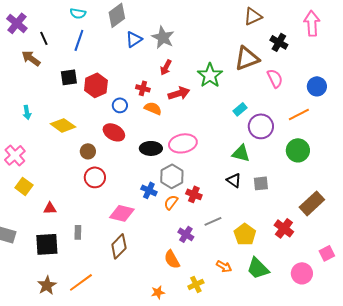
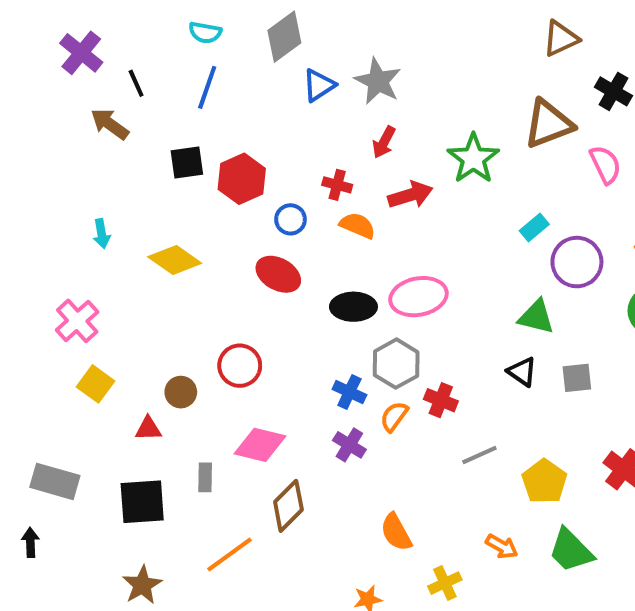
brown circle: (88, 151) -> (181, 392), moved
pink diamond: (122, 213) -> (260, 445), moved
purple cross: (186, 234) -> (349, 445), moved
orange line: (81, 282) -> (230, 555), moved

